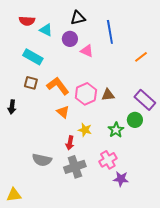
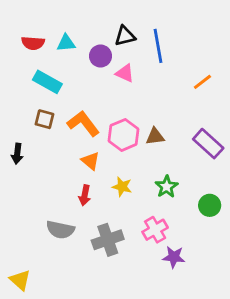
black triangle: (78, 18) -> (125, 36), moved
red semicircle: (27, 21) -> (33, 43), moved
cyan triangle: (46, 30) -> (66, 43), turned -32
green circle: (135, 120) -> (210, 205), moved
red arrow: (70, 143) -> (85, 195), moved
yellow triangle: (14, 195) -> (20, 280), turned 49

